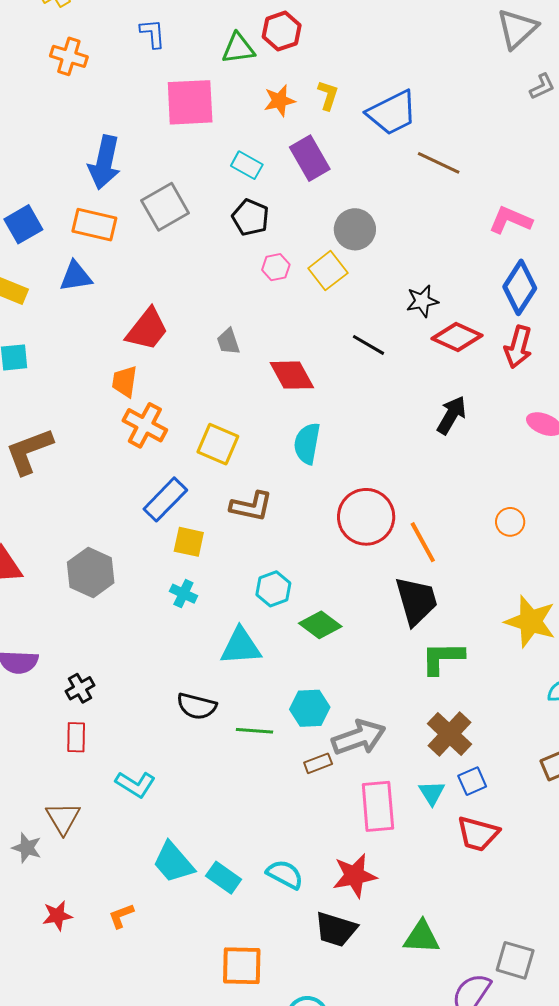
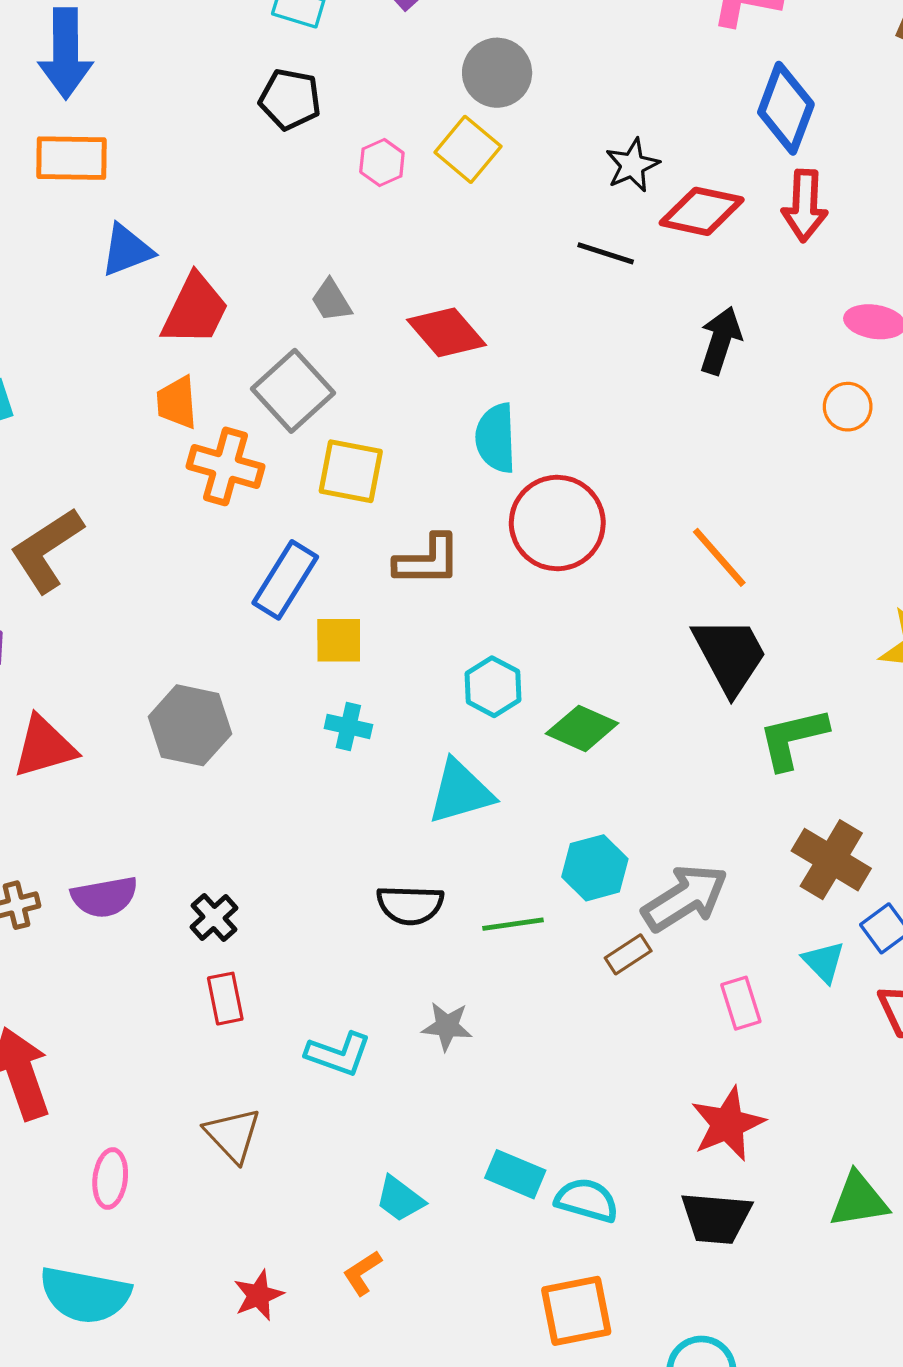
gray square: (165, 207) -> (293, 391), moved
black pentagon: (250, 217) -> (290, 99), moved
blue triangle: (76, 276) -> (127, 250), moved
black line: (369, 345) -> (606, 253), moved
red circle: (366, 517) -> (557, 523), moved
orange circle: (510, 522) -> (848, 407), moved
pink rectangle: (378, 806) -> (741, 1003), size x0.6
gray star: (27, 848) -> (447, 1026), moved
cyan trapezoid: (173, 862) -> (400, 1199), moved, size x0.7
cyan semicircle: (285, 874) -> (587, 1200), moved

